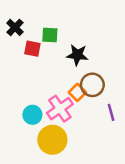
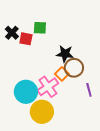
black cross: (15, 27) -> (12, 33), moved
black star: (77, 55) -> (65, 54), moved
cyan circle: (32, 115) -> (26, 92), size x1.5

